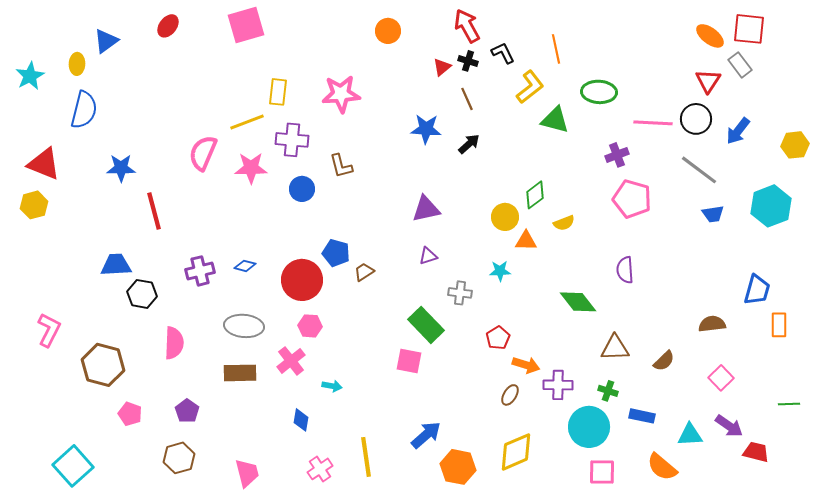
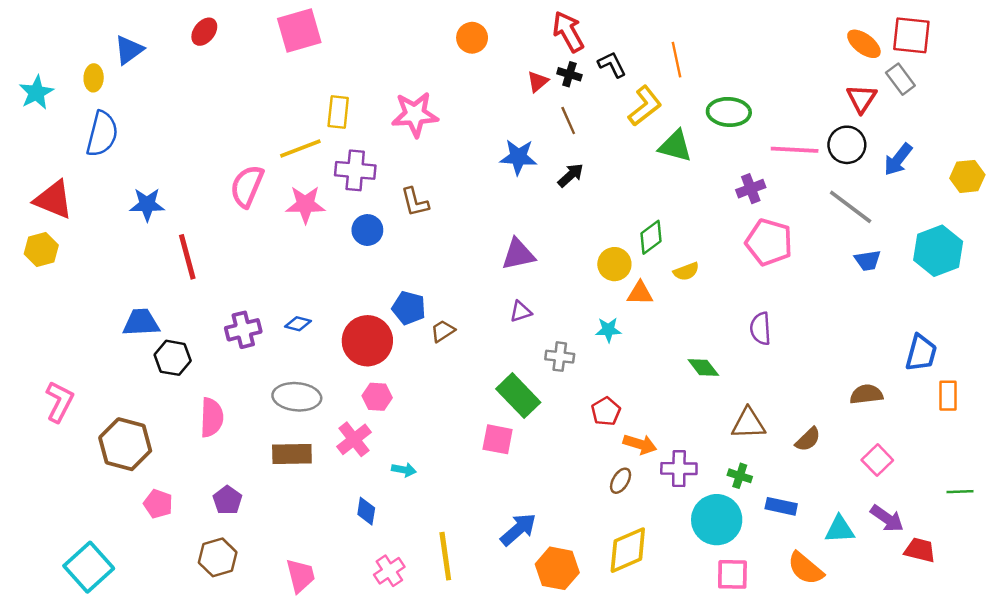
green diamond: (578, 302) -> (703, 368), size x0.7

